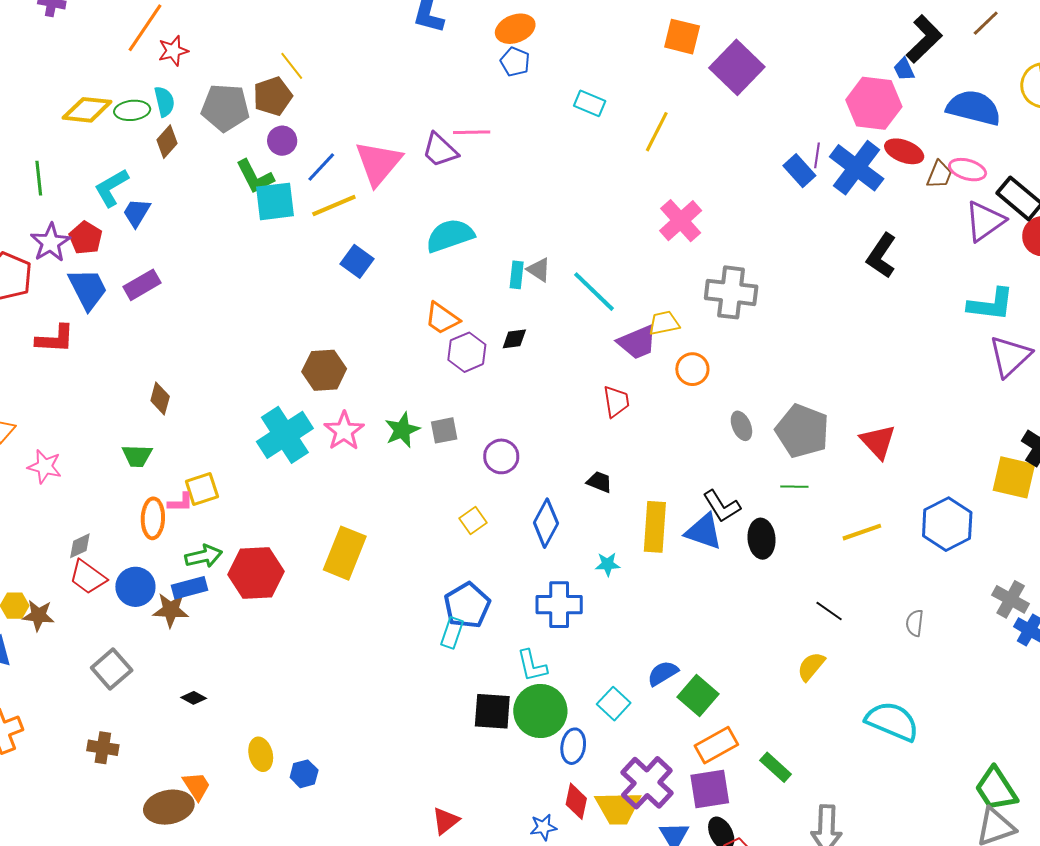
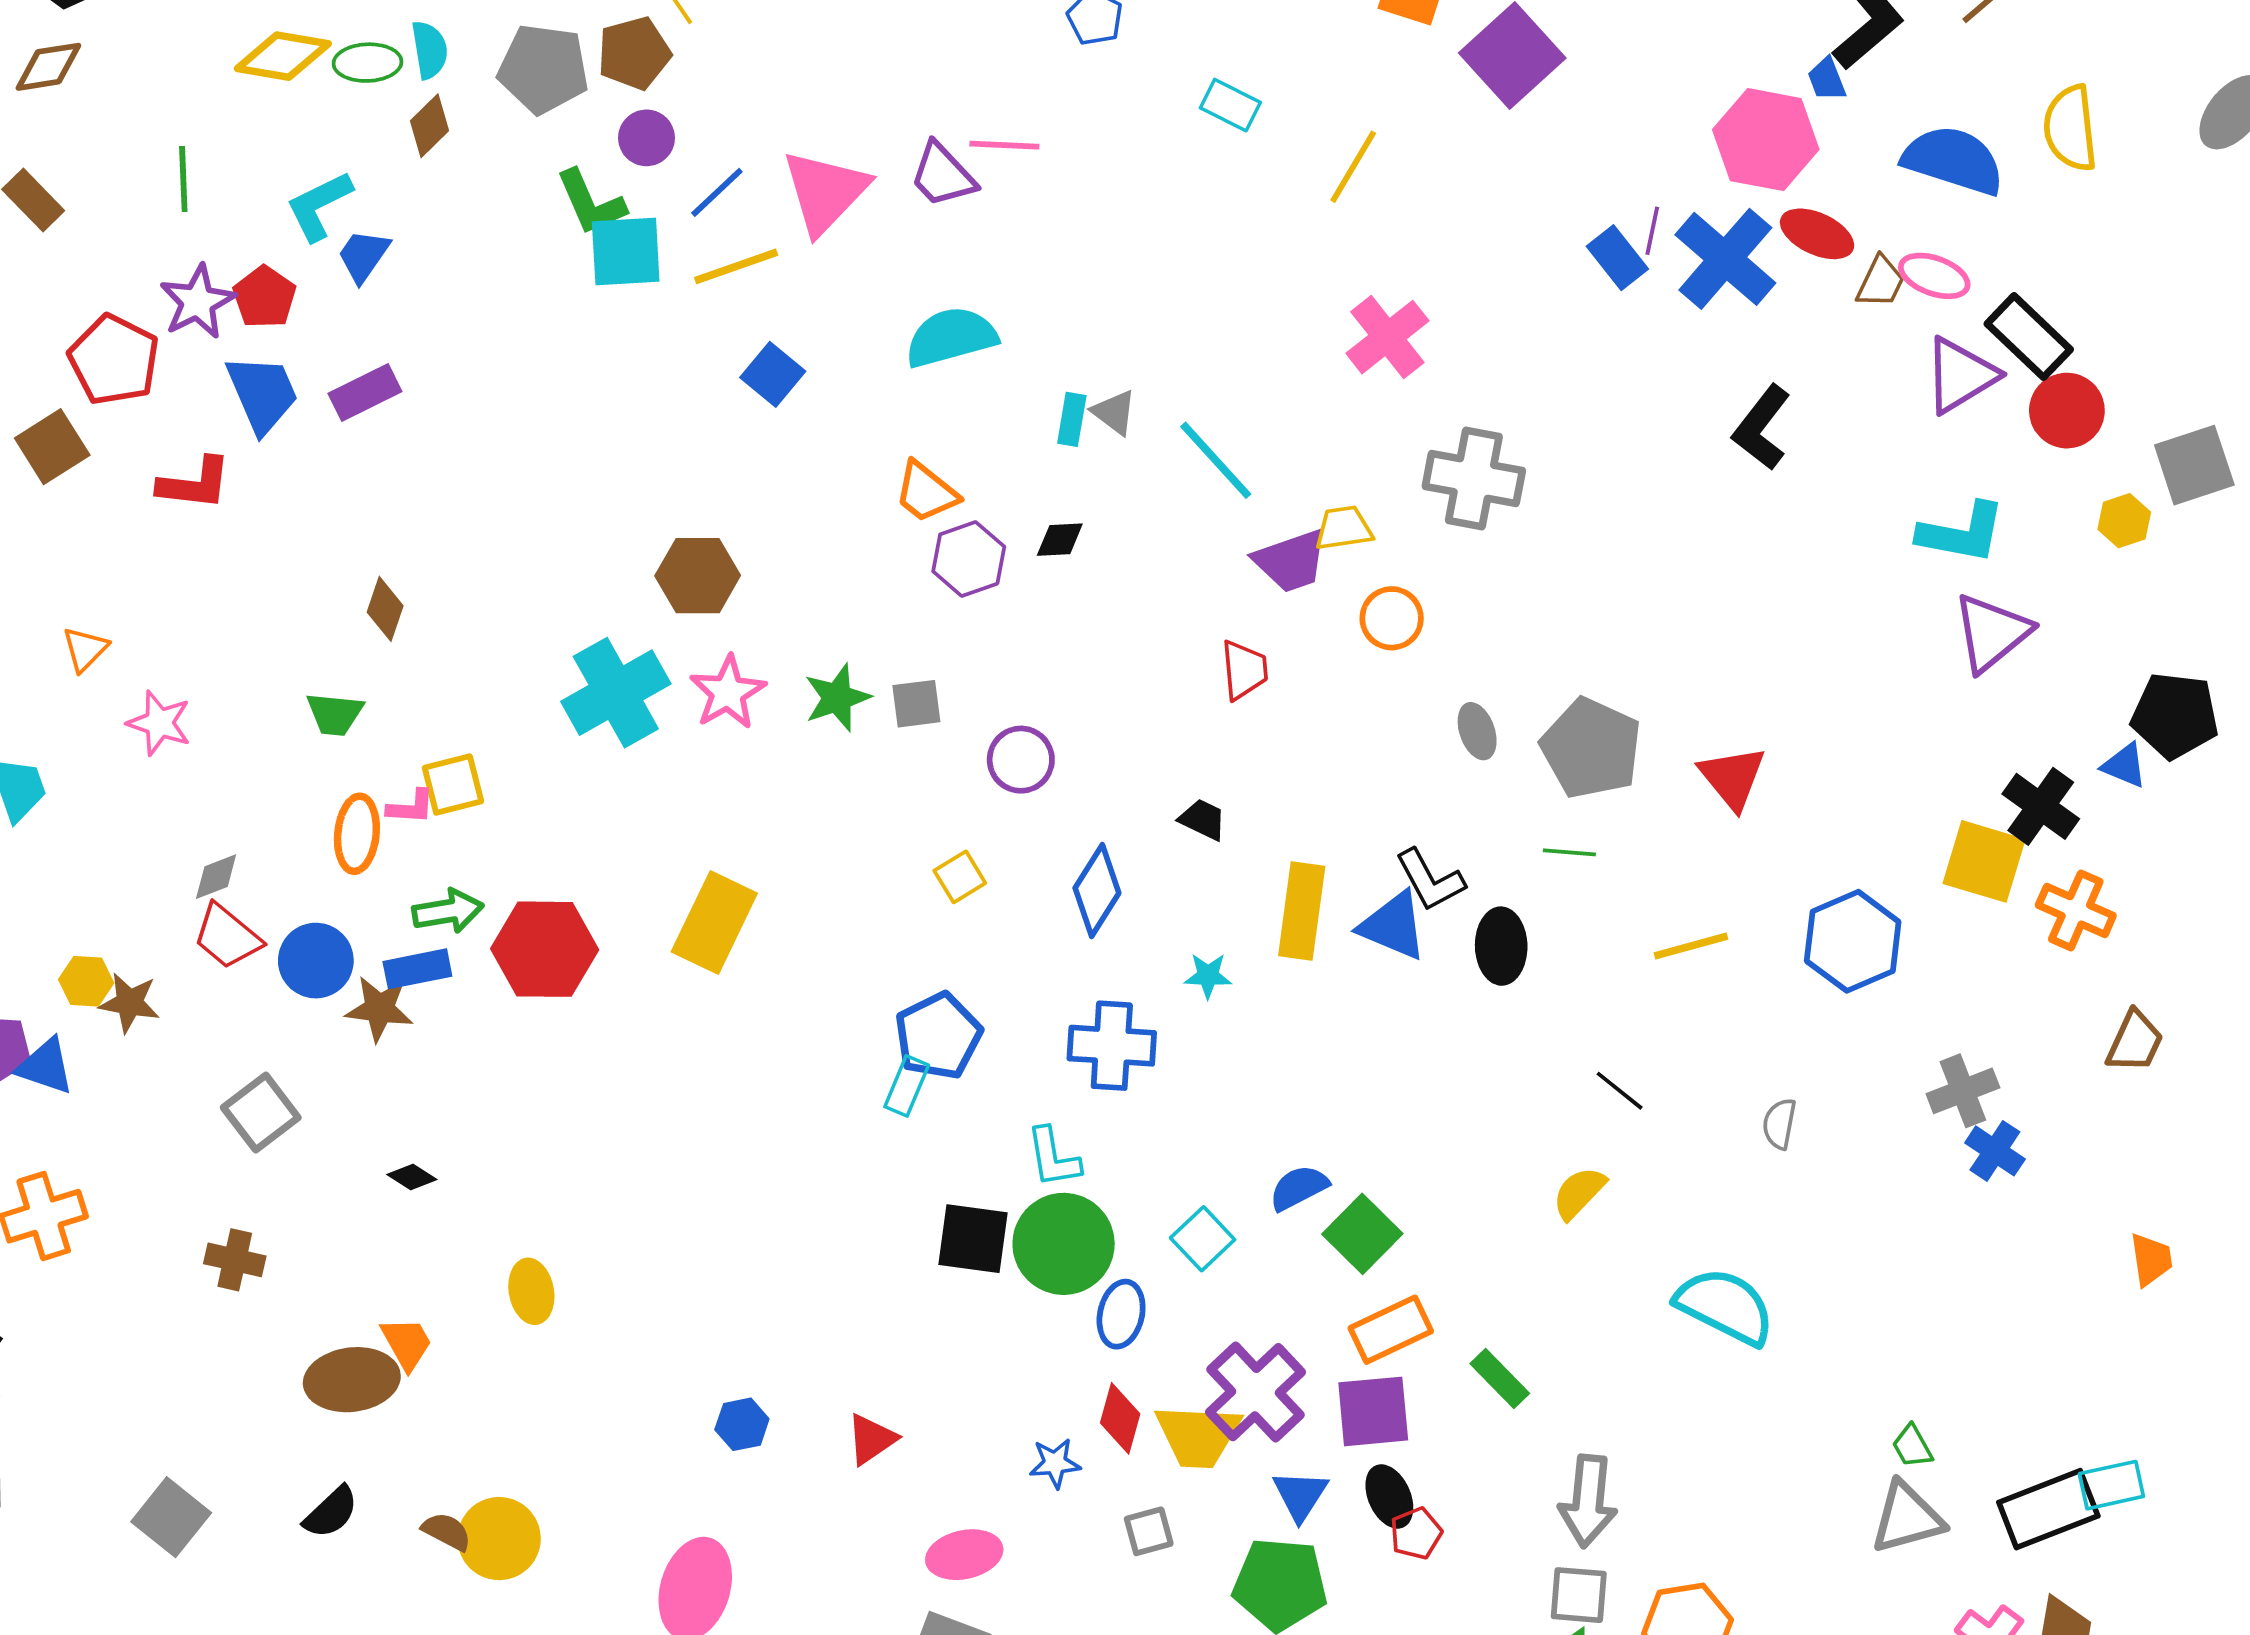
gray cross: (1011, 599) -> (1963, 1091), turned 36
blue hexagon: (304, 774) -> (742, 1424), moved
green trapezoid: (996, 789) -> (1912, 1446), size x0.5

